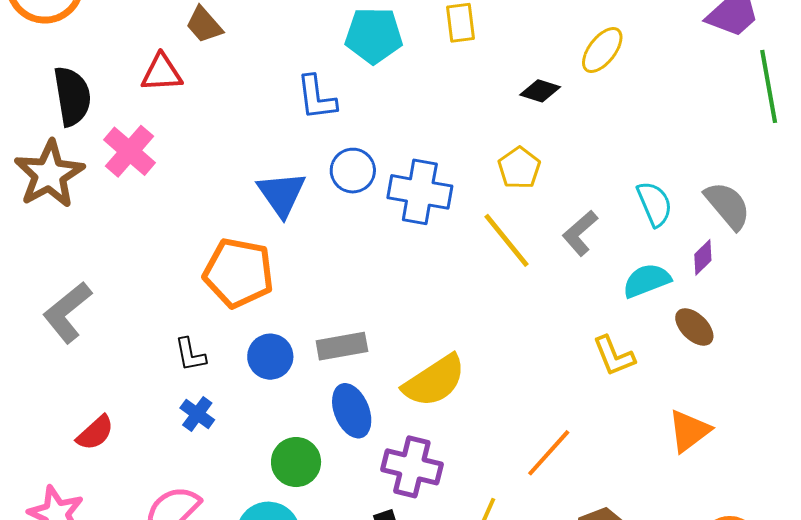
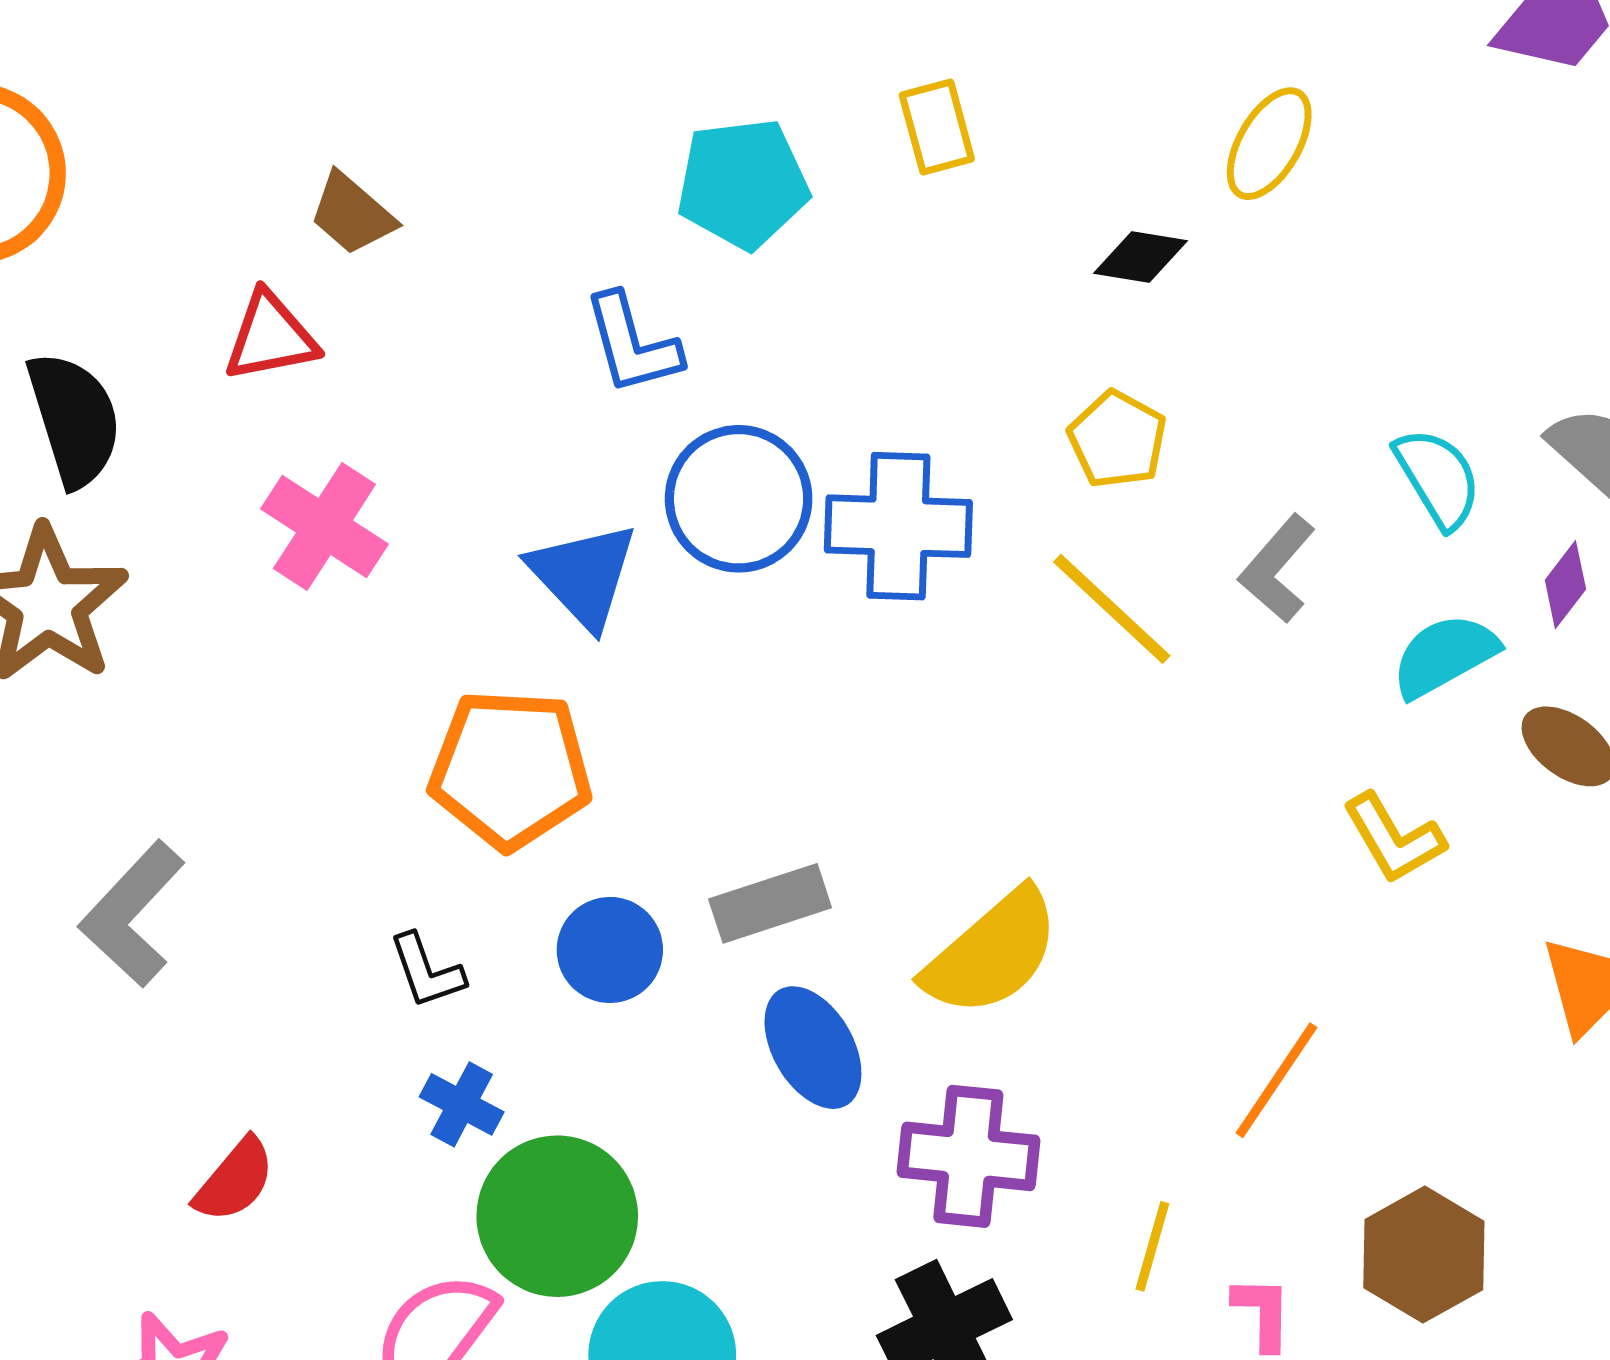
pink cross: (130, 151) -> (324, 526), moved
blue circle: (353, 171) -> (739, 499), size x1.4
green circle: (296, 462) -> (557, 1216), moved, size x1.4

